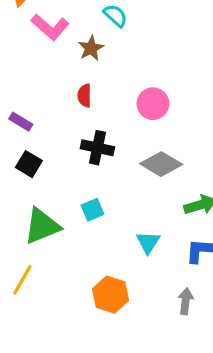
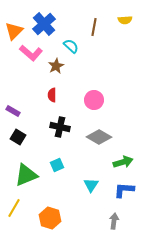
orange hexagon: (111, 295) -> (50, 218), moved

